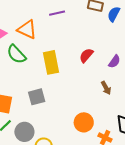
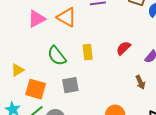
green semicircle: (16, 54) -> (57, 56), moved
yellow rectangle: (51, 62) -> (88, 52), size x0.7

